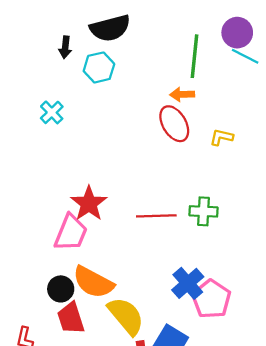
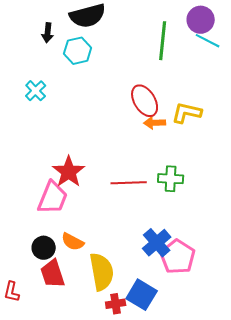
orange arrow: (182, 94) -> (155, 123), moved
yellow L-shape: (221, 137) -> (187, 113), size x1.4
orange semicircle: (93, 282) -> (73, 242), size x0.6
yellow semicircle: (126, 316) -> (102, 272), turned 30

